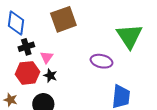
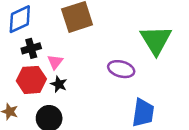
blue diamond: (16, 23) -> (20, 19), turned 55

